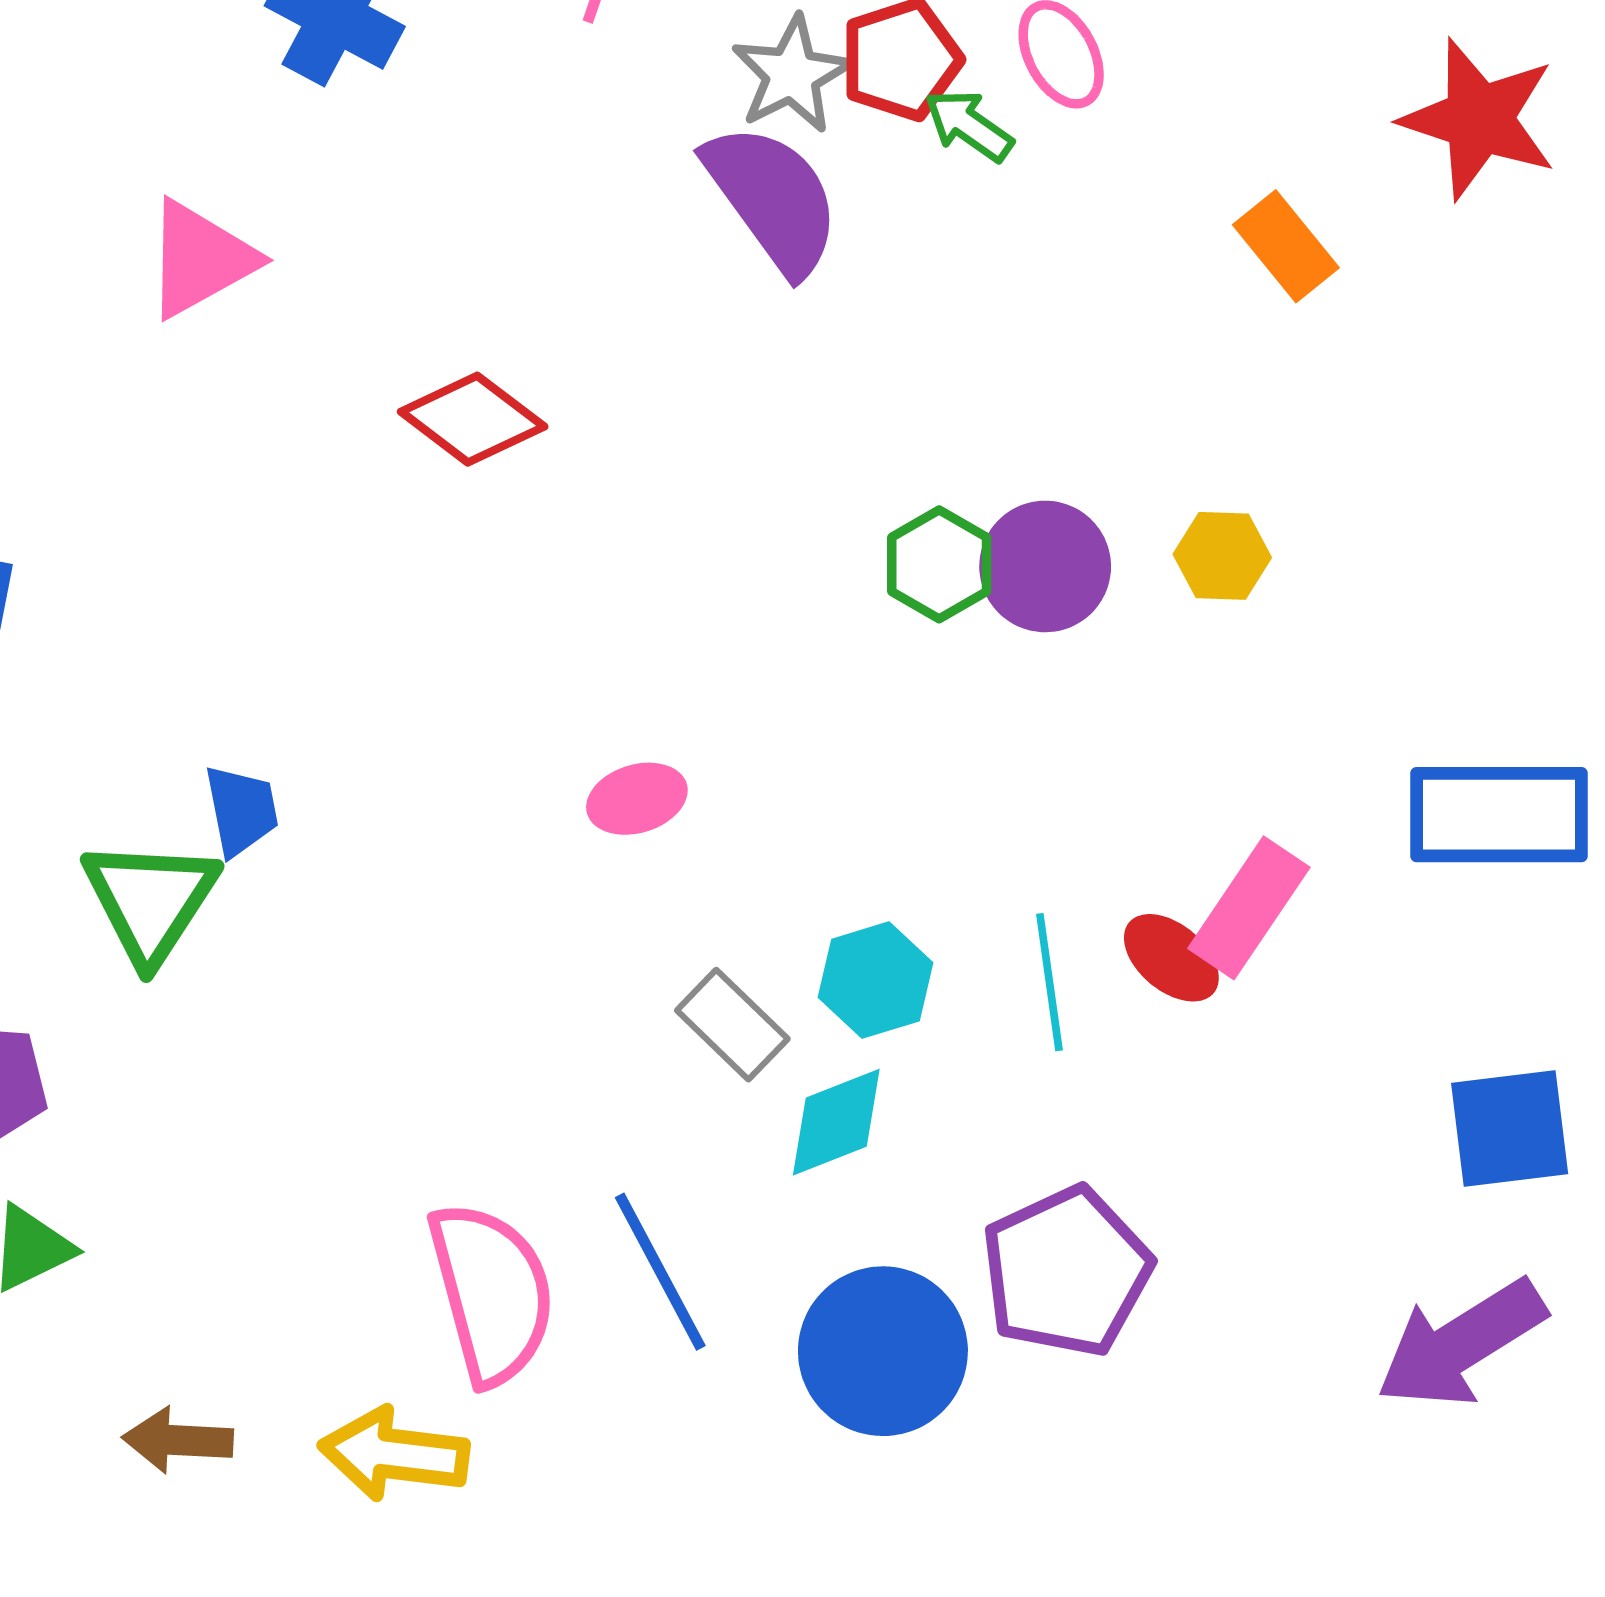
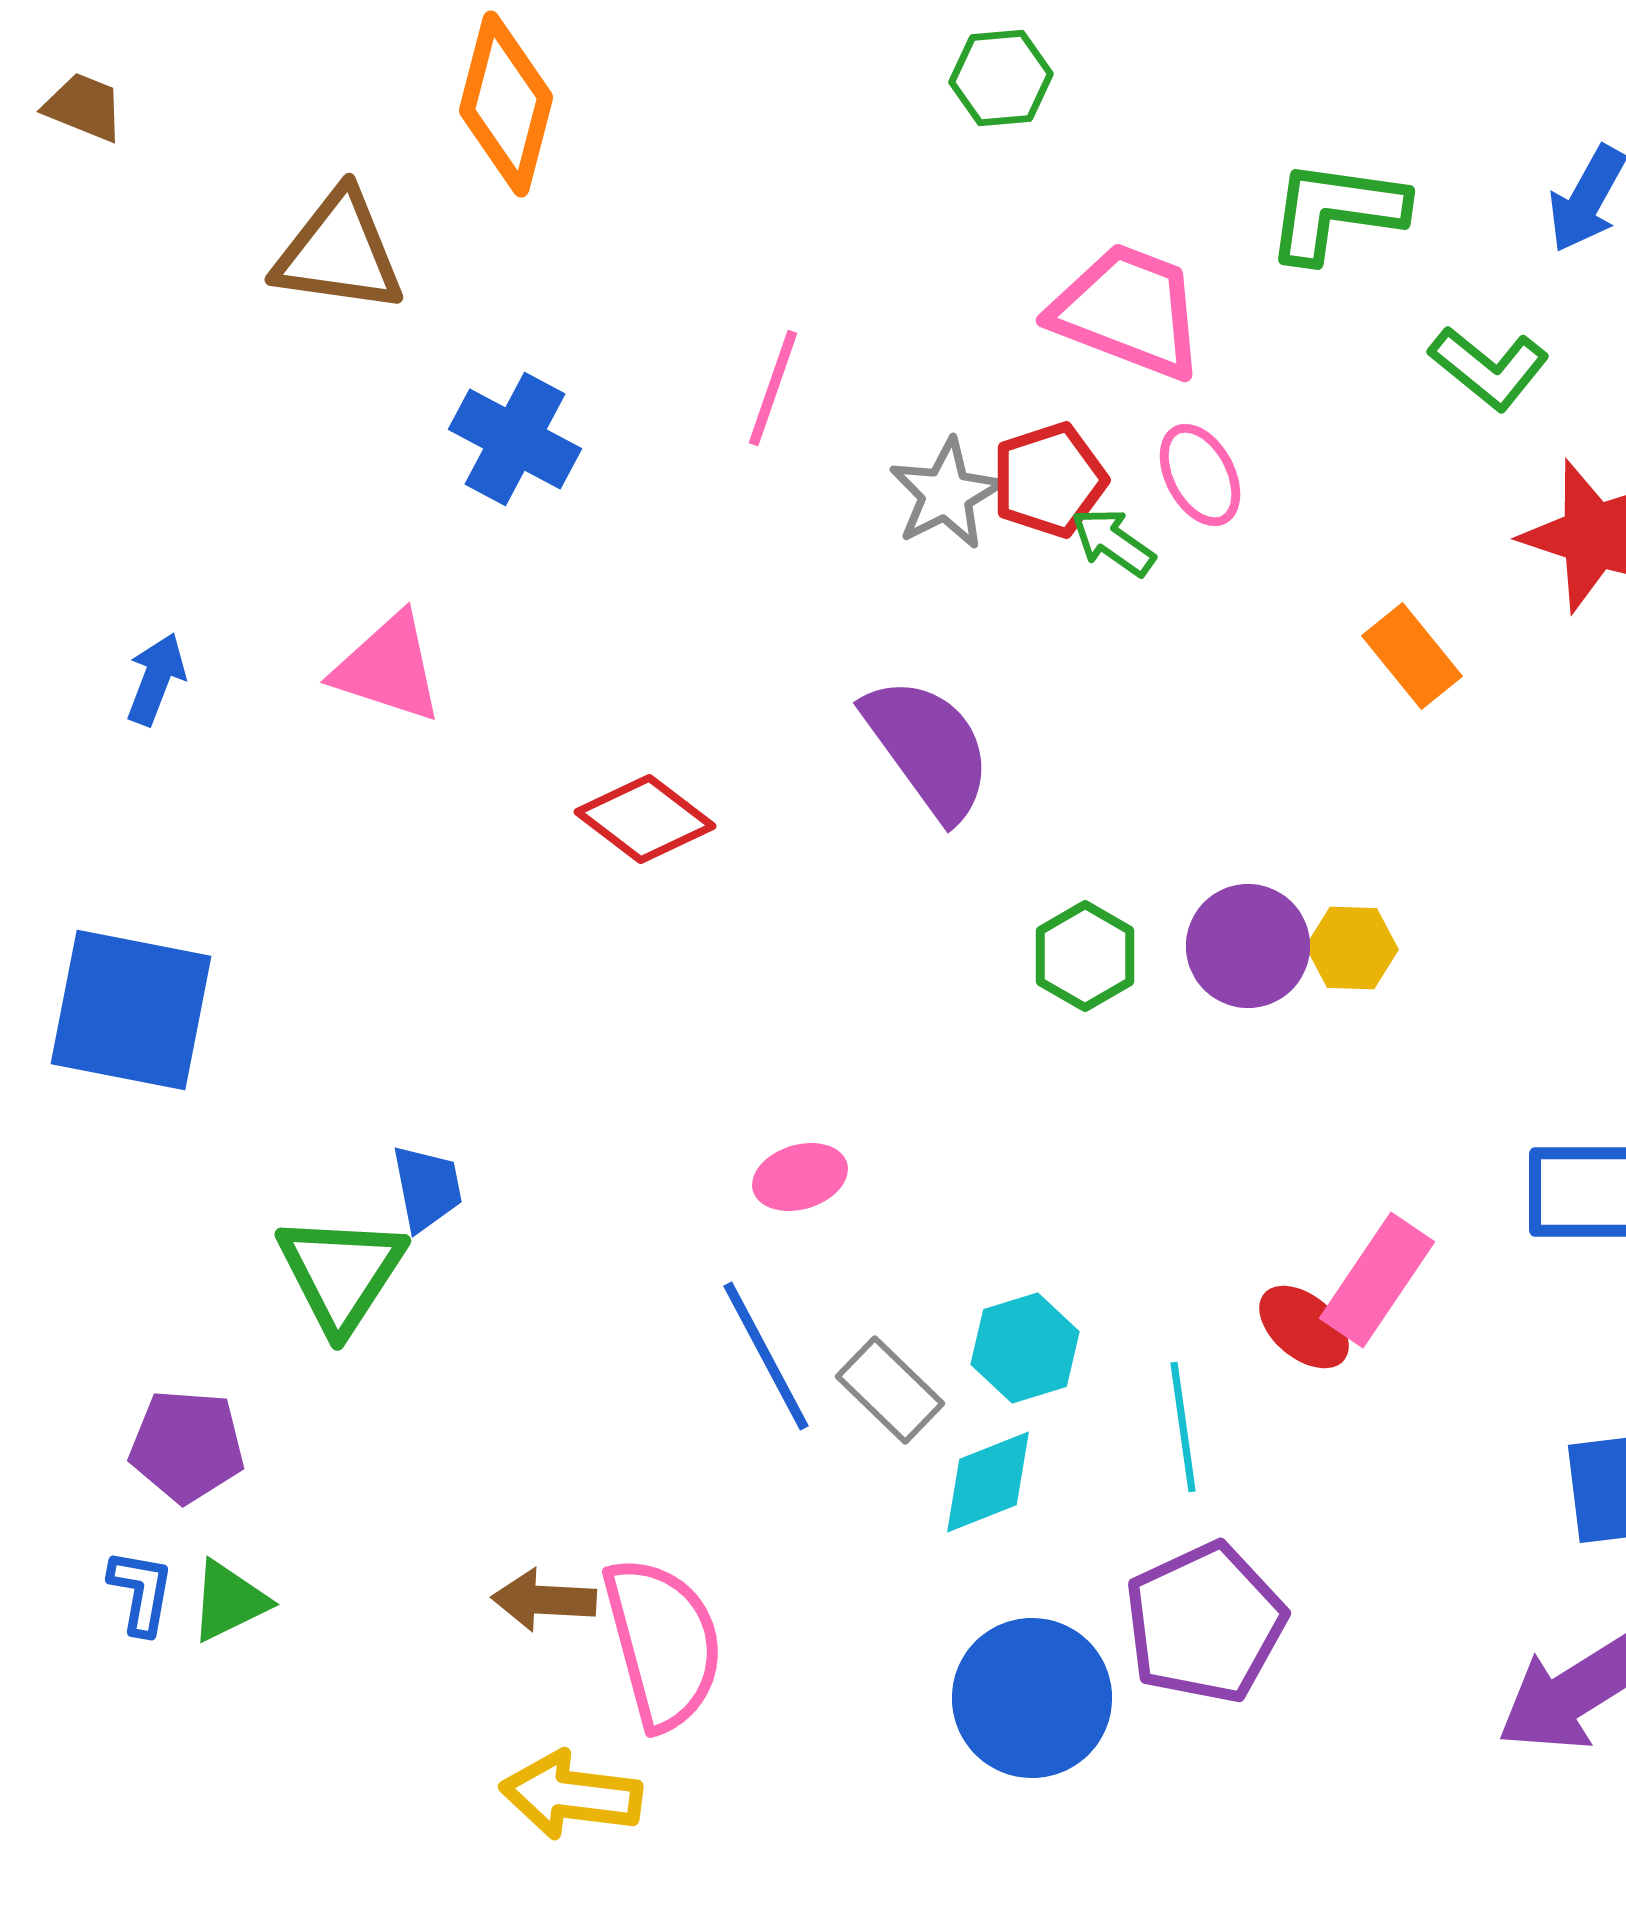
purple semicircle: (773, 199) -> (928, 748), moved
pink triangle: (200, 259) -> (388, 668), turned 47
purple circle: (1045, 566) -> (1248, 946), moved
cyan line: (1049, 982) -> (1183, 1427), moved
blue line: (660, 1272) -> (766, 1356), moved
brown arrow: (178, 1440) -> (544, 1600), moved

